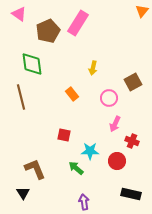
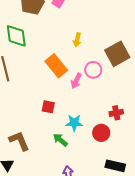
brown square: (133, 82) -> (117, 54), size x1.4
orange rectangle: (72, 94) -> (56, 66), size x1.6
pink arrow: (115, 124) -> (76, 81), moved
red cross: (132, 141) -> (116, 113), turned -32

